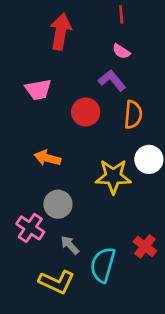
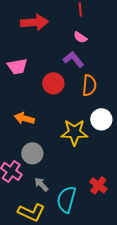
red arrow: (61, 32) -> (34, 22), turned 76

